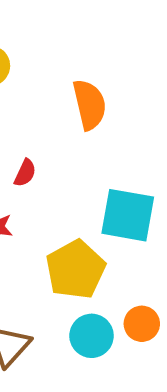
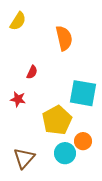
orange circle: (142, 324) -> (83, 141), moved

